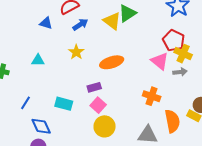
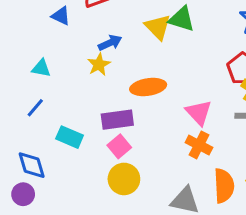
green triangle: (127, 13) -> (182, 19), turned 42
blue arrow: (80, 24) -> (110, 43), moved
pink triangle: (160, 61) -> (199, 113), moved
purple rectangle: (94, 87) -> (117, 120), size x1.5
blue line: (25, 103) -> (35, 108), moved

